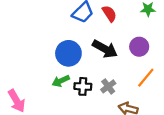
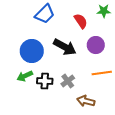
red semicircle: (109, 14) -> (81, 21), moved
orange line: (146, 78) -> (102, 73), turned 42

